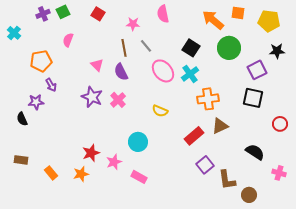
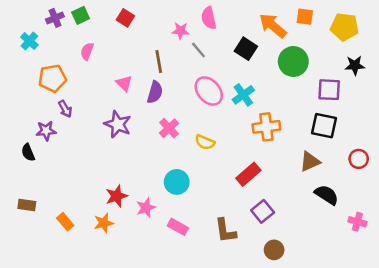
pink star: (133, 24) -> (181, 31), moved
cyan cross: (14, 33) -> (29, 41), moved
gray line: (146, 46) -> (198, 50), moved
black square: (191, 48) -> (246, 49), moved
purple square: (257, 70) -> (329, 90), turned 30
purple semicircle: (121, 72) -> (155, 92), turned -138
pink cross: (118, 100) -> (169, 128), moved
brown triangle: (220, 126) -> (310, 161), moved
brown L-shape: (227, 180) -> (225, 231), moved
brown circle: (249, 195) -> (274, 250), moved

